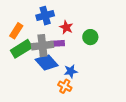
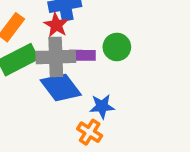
red star: (66, 27) -> (56, 25), moved
green circle: (90, 37) -> (117, 47), moved

